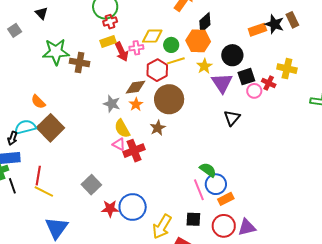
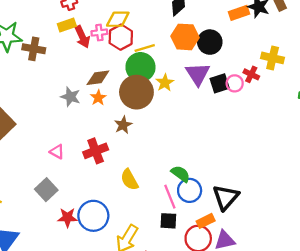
orange hexagon: (198, 41) -> (185, 37), moved
green circle: (171, 45) -> (140, 67), moved, size x1.6
yellow star: (204, 66) -> (165, 83), moved
red hexagon: (157, 70) -> (121, 37), moved
black square: (246, 77) -> (220, 83), moved
black triangle: (232, 118) -> (226, 197), moved, size x1.4
yellow semicircle: (122, 129) -> (129, 180), moved
pink triangle: (119, 144) -> (57, 152), moved
orange rectangle: (226, 199) -> (206, 221), moved
black square: (193, 219) -> (168, 221), moved

